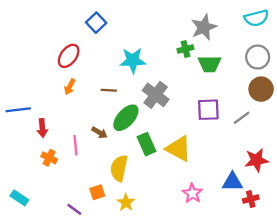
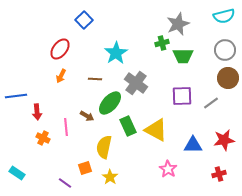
cyan star: (133, 60) -> (116, 53), turned -30
blue triangle: (232, 182) -> (193, 145), moved

